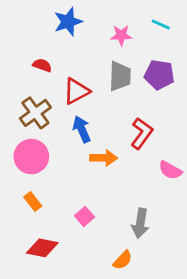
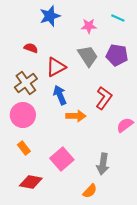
gray trapezoid: (120, 76) -> (88, 56), turned -35
pink semicircle: (170, 170) -> (125, 125), turned 114
pink square: (84, 216) -> (62, 159), size x1.6

